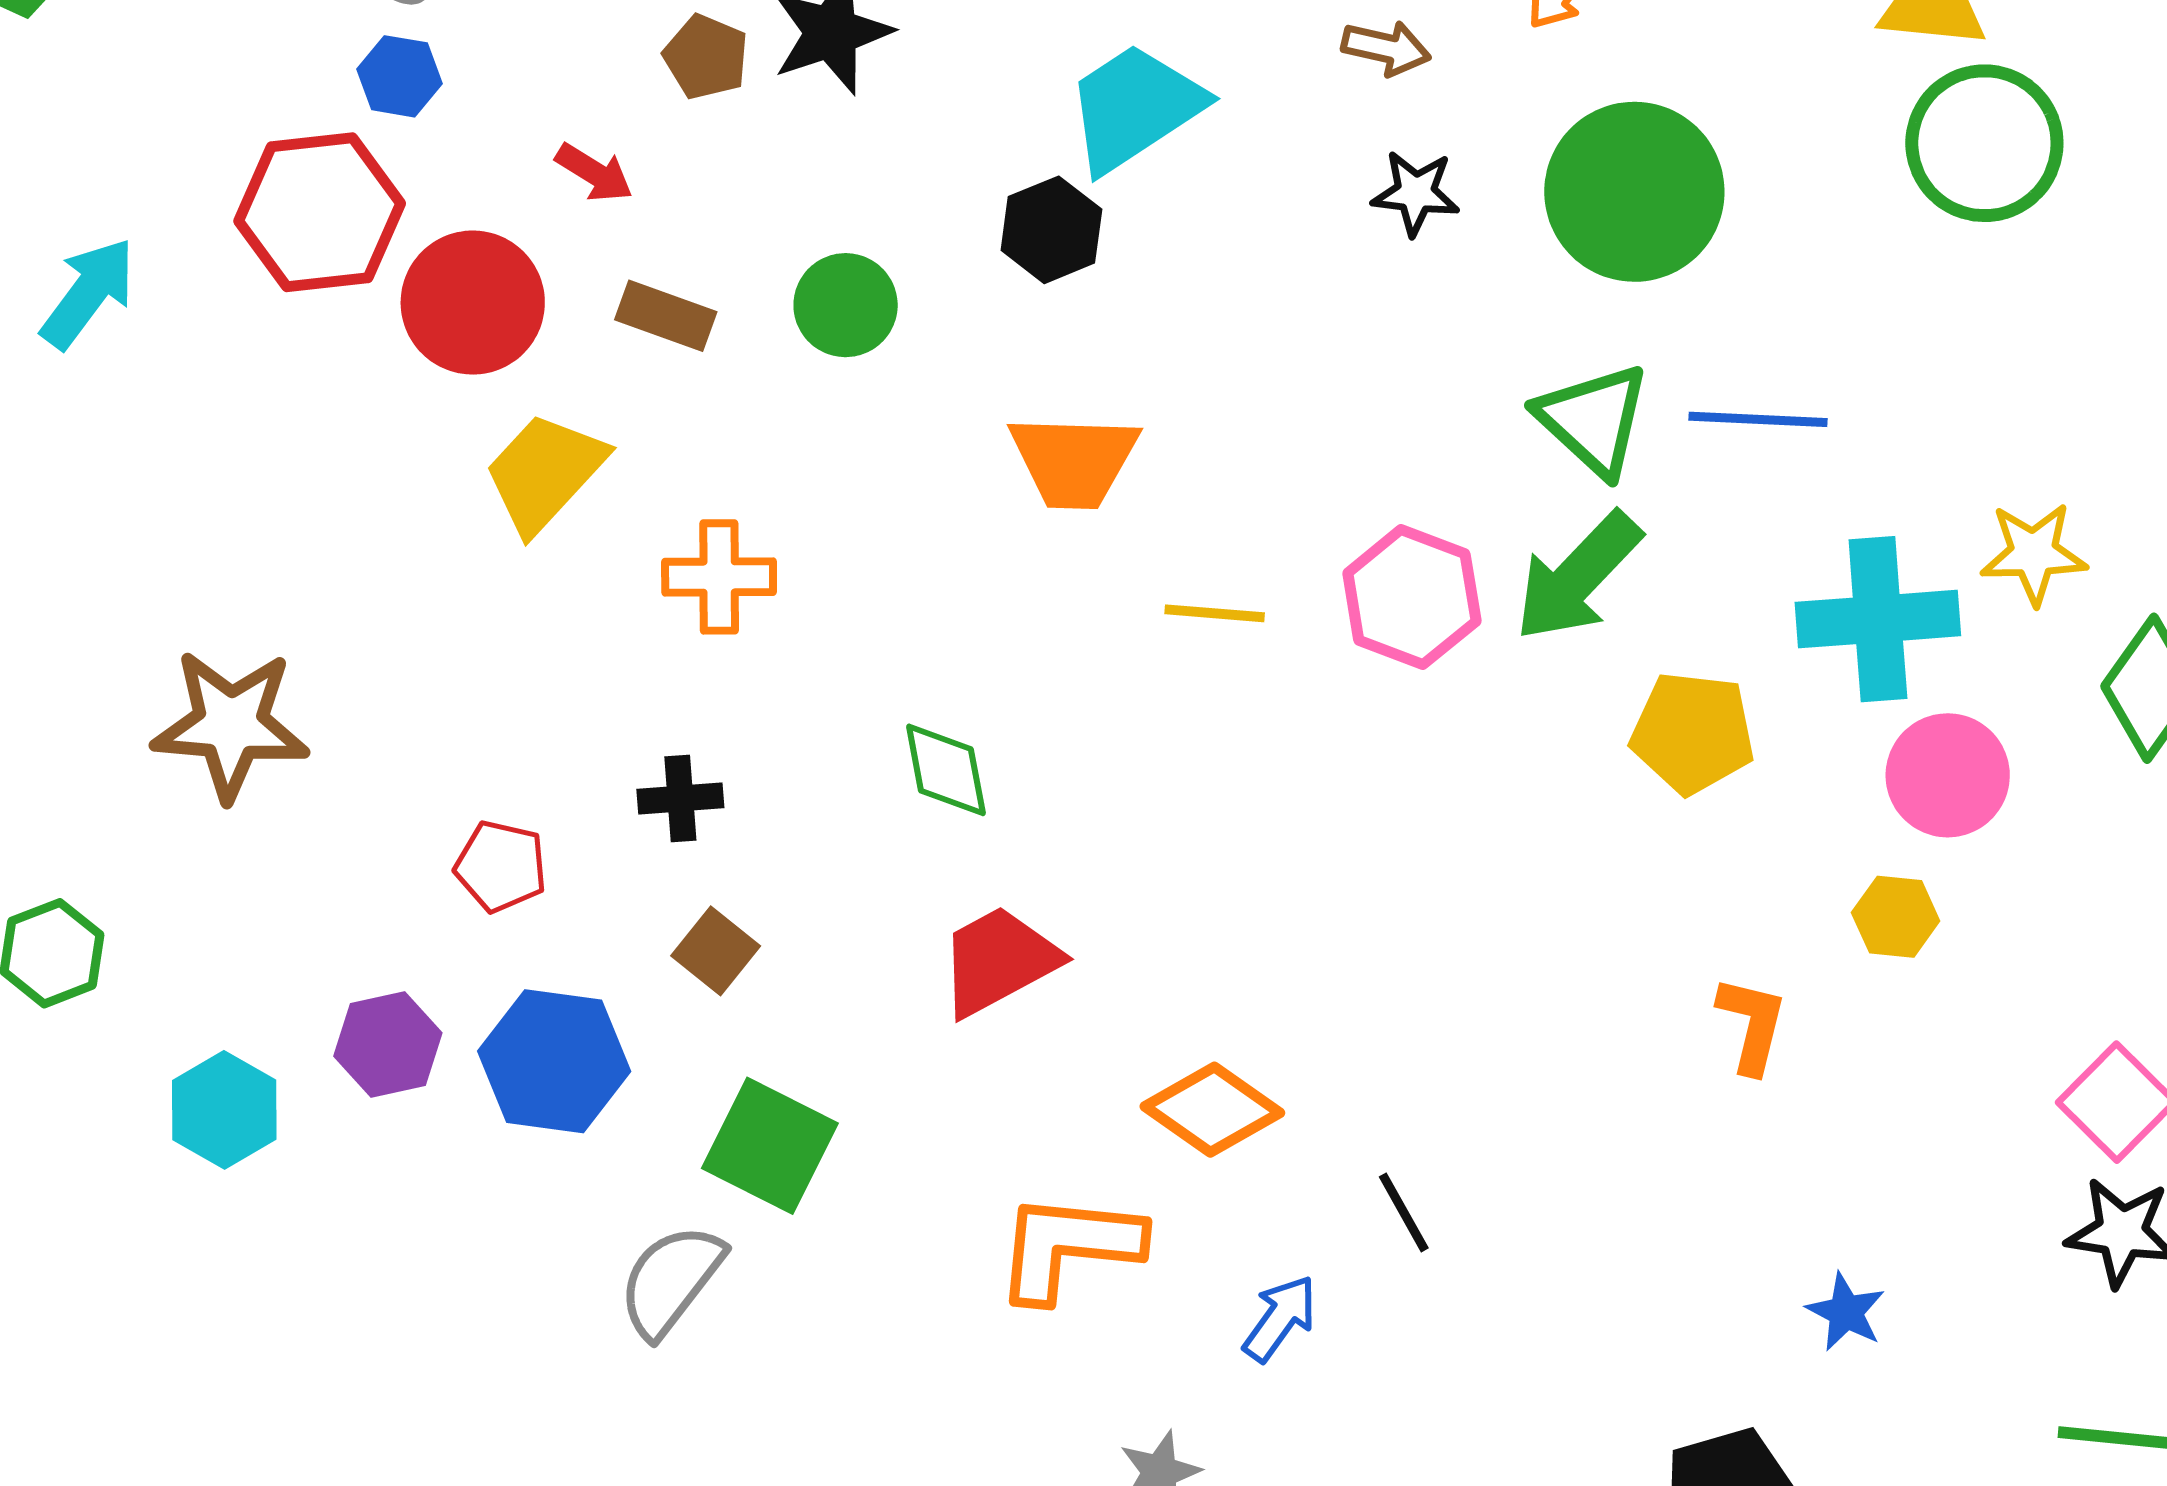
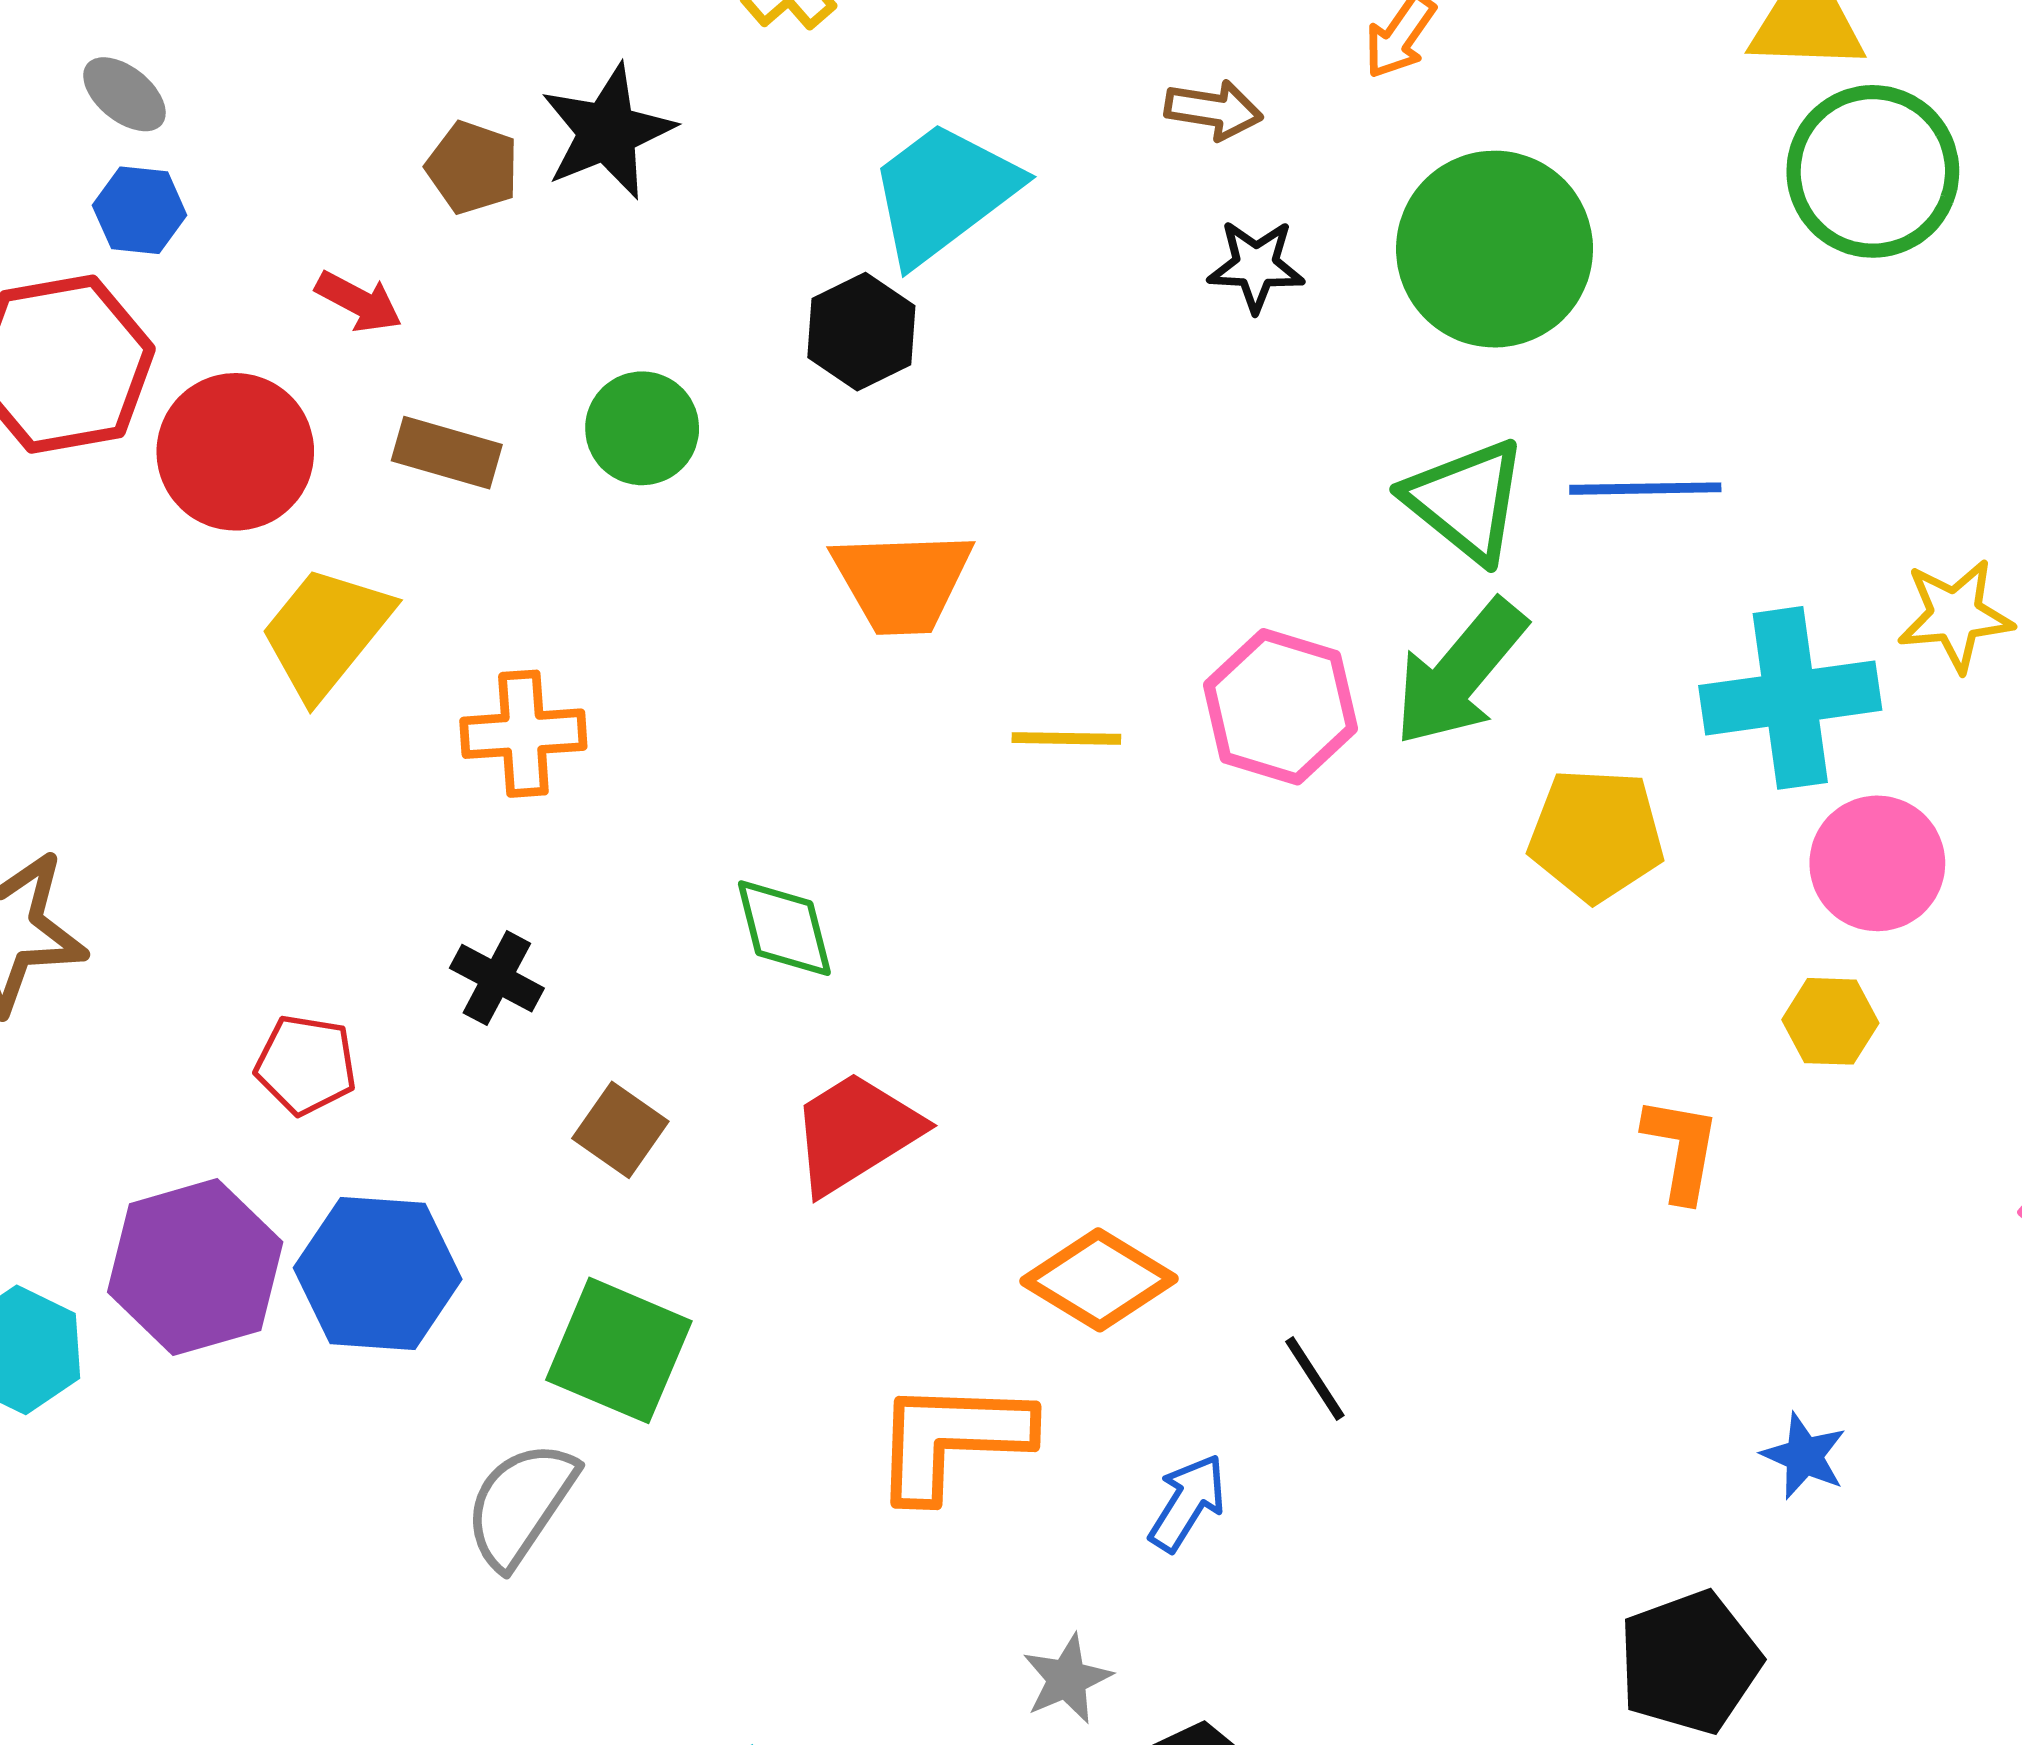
black cross: (680, 798) -> (497, 978), turned 36
brown square: (716, 951) -> (620, 1130), moved
purple hexagon: (388, 1045) -> (195, 1267), size x1.5

